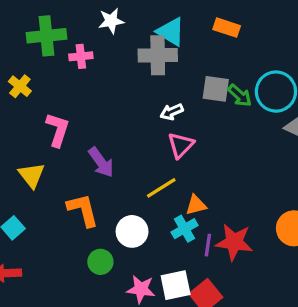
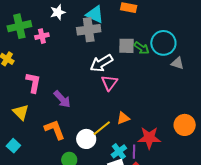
white arrow: (172, 112) -> (101, 63), size x1.6
yellow line: (161, 188) -> (102, 128), moved
cyan cross: (184, 229) -> (119, 151), moved
purple line: (208, 245) -> (134, 152), moved

